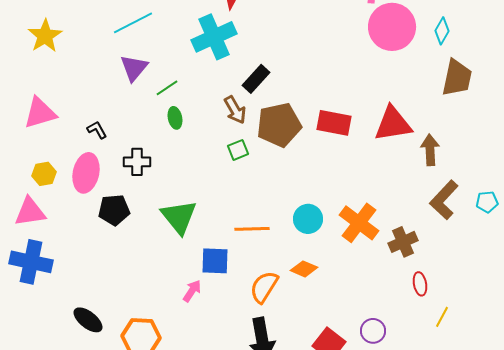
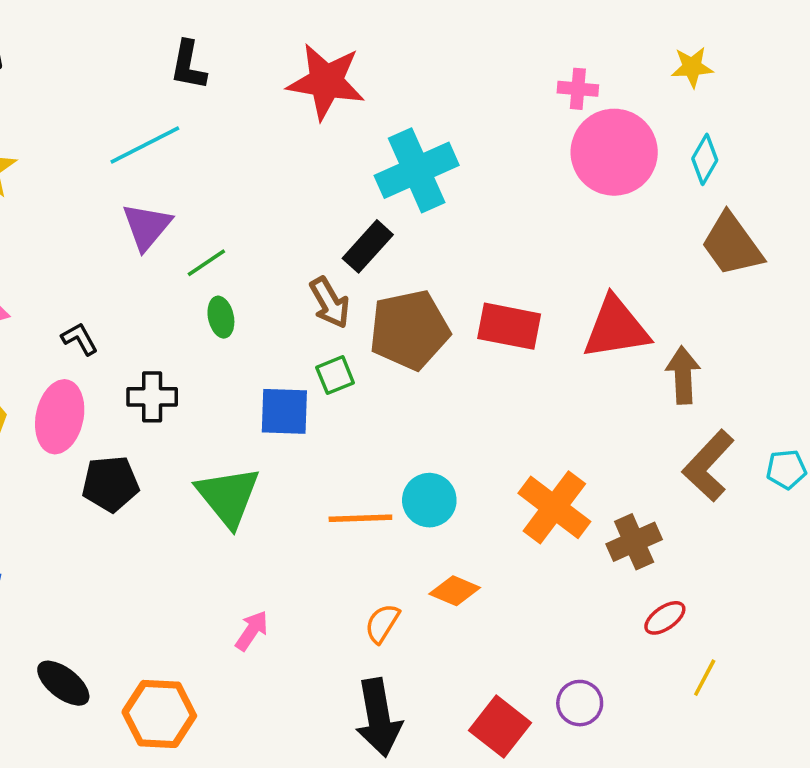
cyan cross: (214, 37) -> (417, 170), moved
brown trapezoid: (457, 78) -> (732, 245), turned 132
cyan circle: (308, 219) -> (429, 500), moved
blue square: (215, 261) -> (284, 411), moved
red ellipse: (420, 284) -> (665, 618), turned 65
orange semicircle: (264, 287) -> (382, 623), size x0.7

